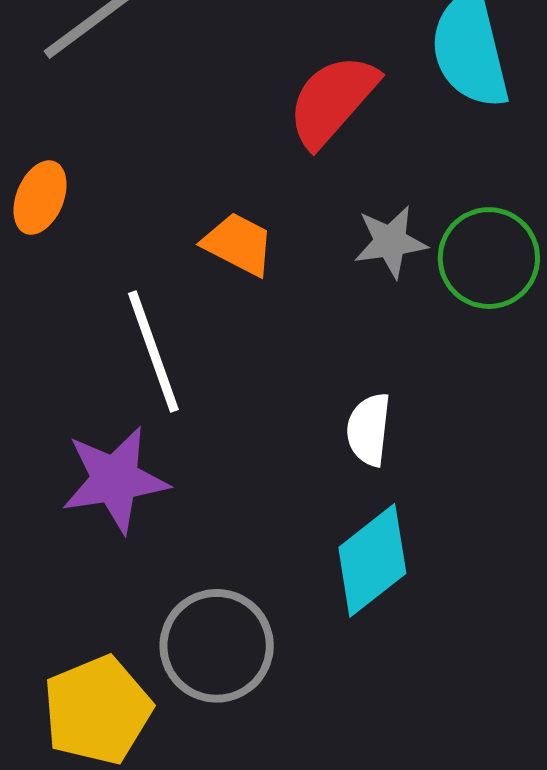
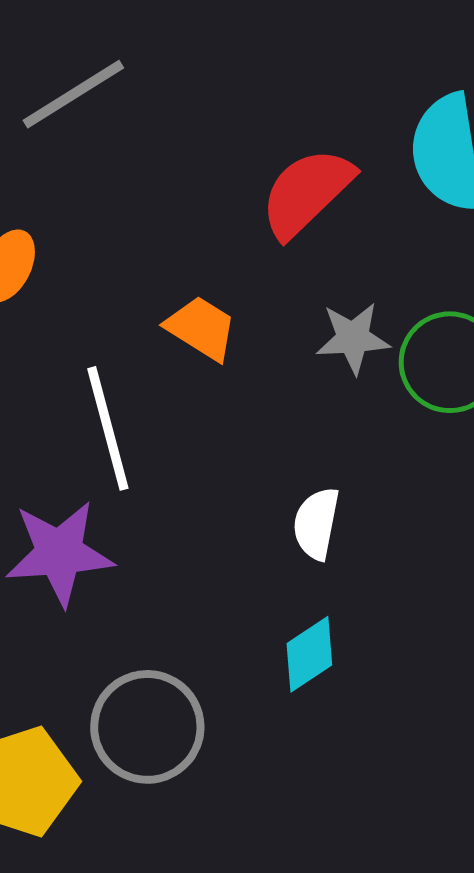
cyan diamond: (372, 560) -> (309, 654), size x0.7

